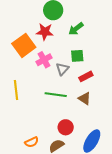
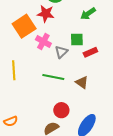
green arrow: (76, 29) -> (88, 14), moved
pink cross: (44, 60) -> (43, 42), turned -35
red rectangle: (86, 76) -> (90, 52), moved
orange semicircle: (32, 142) -> (11, 121), moved

